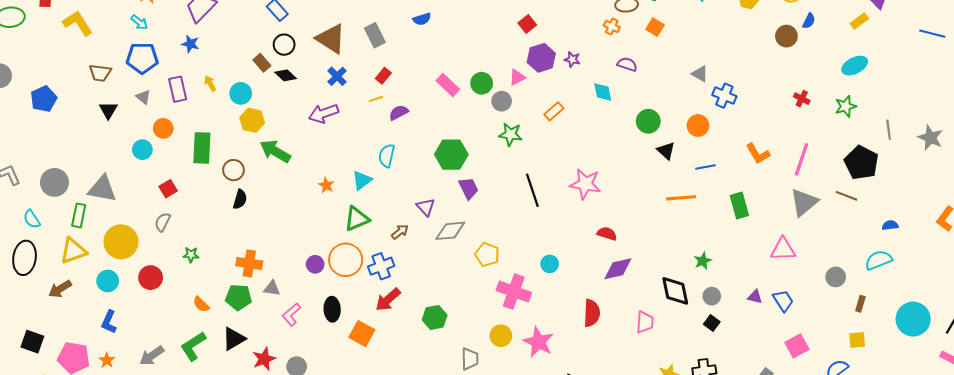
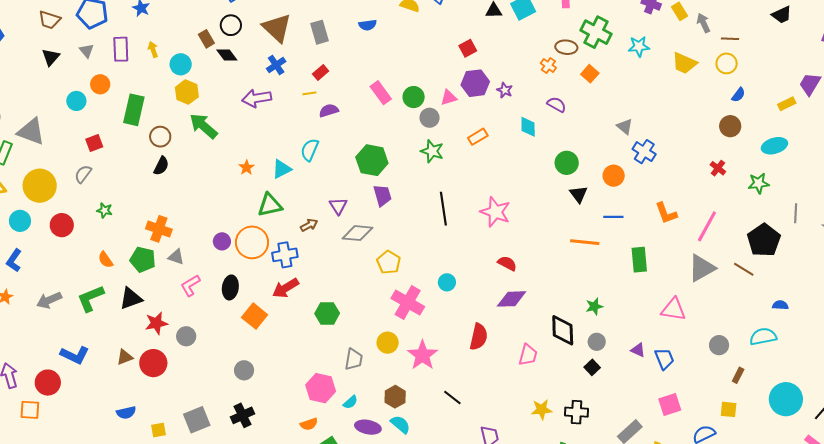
brown circle: (786, 36) -> (730, 126), moved

